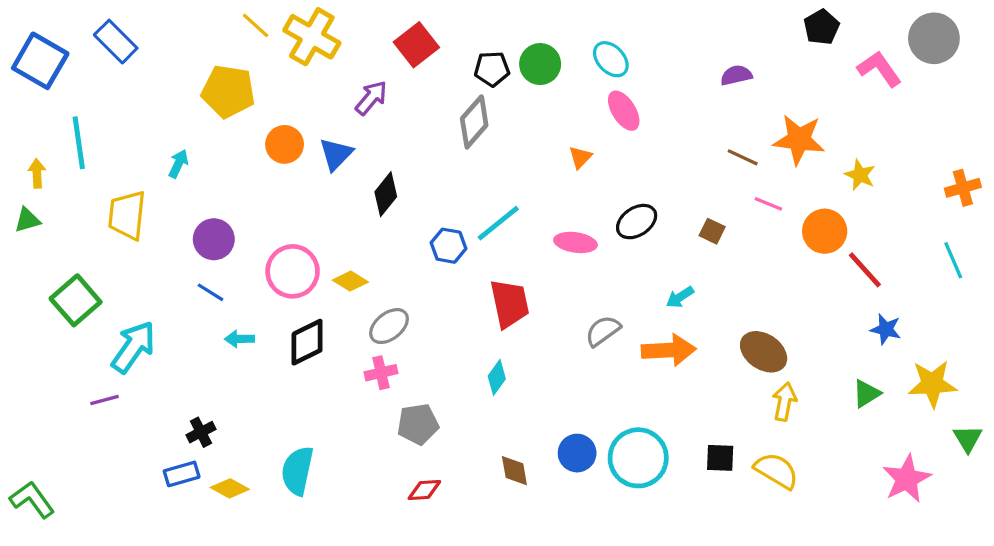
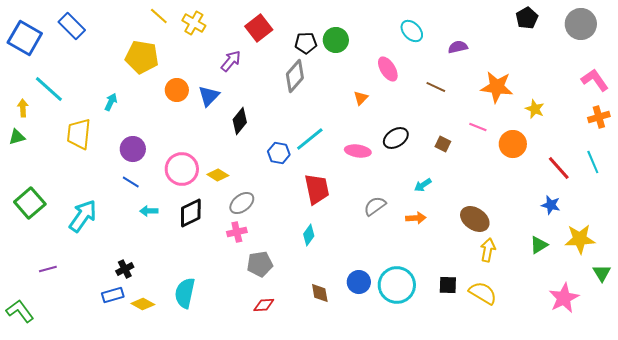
black pentagon: (821, 27) -> (527, 18), moved
yellow cross: (312, 37) -> (194, 23), size x0.7
cyan ellipse: (611, 59) -> (412, 31), moved
pink L-shape: (879, 69) -> (595, 80), moved
cyan line: (79, 143) -> (49, 89), turned -40
brown line: (743, 157) -> (436, 87), moved
red line: (865, 270) -> (559, 168), moved
green square: (76, 300) -> (30, 203), moved
orange arrow: (669, 350) -> (416, 218), size x0.6
purple line: (104, 400) -> (48, 269), moved

